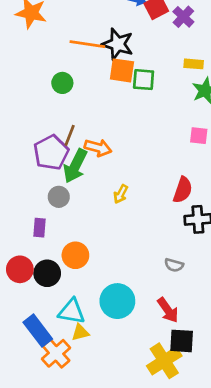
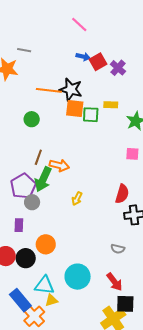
yellow rectangle: (194, 64) -> (111, 105), moved
purple pentagon: (51, 153) -> (23, 186), moved

